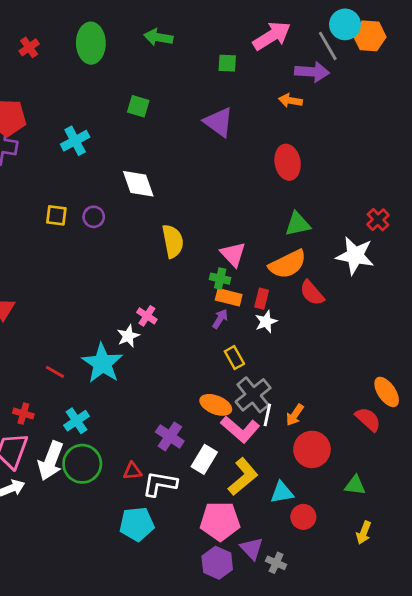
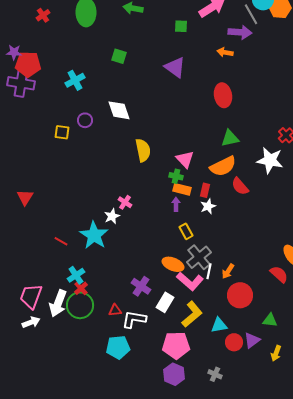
purple circle: (94, 217) -> (85, 120), moved
purple arrow: (220, 319) -> (176, 204), turned -32
red cross: (23, 414) -> (81, 288), moved, turned 32
purple triangle: (252, 548) -> (252, 340), moved, turned 36

